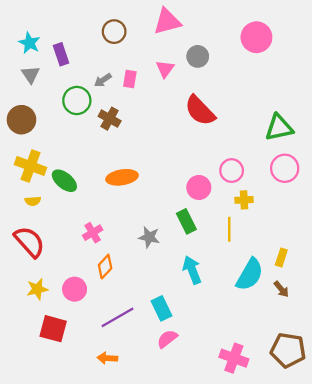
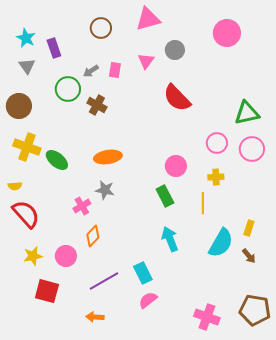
pink circle: (232, 171) -> (217, 143), moved
yellow semicircle: (33, 201) -> (15, 186), moved
gray star: (149, 237) -> (105, 190), moved

